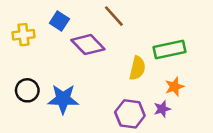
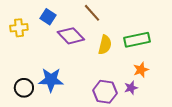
yellow semicircle: (137, 68) -> (105, 45), moved
black circle: (27, 90) -> (24, 88), moved

